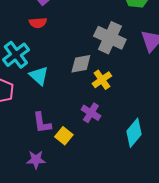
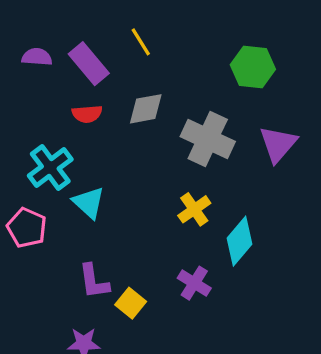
gray diamond: (81, 64) -> (146, 109), moved
purple cross: (91, 113) -> (194, 283), moved
cyan diamond: (134, 133) -> (240, 241), moved

